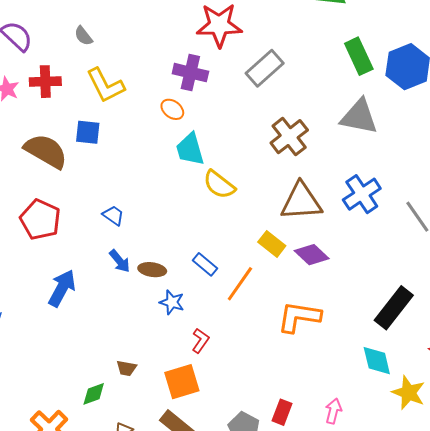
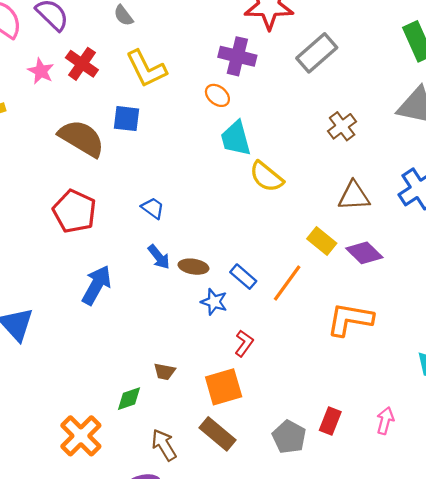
red cross: (45, 82) -> (82, 64), turned 36
brown cross: (289, 137) -> (342, 126), size x0.7
brown triangle: (301, 202) -> (354, 196), size x0.7
blue rectangle: (205, 264) -> (243, 277), moved

